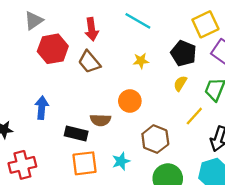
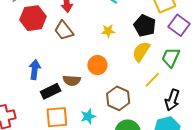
yellow semicircle: (180, 83) -> (141, 51), size x1.5
blue arrow: (42, 108) -> (35, 70), moved
black rectangle: (76, 134) -> (51, 91), turned -42

